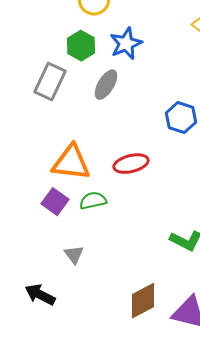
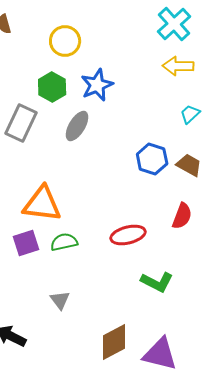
red ellipse: (131, 164) -> (128, 235), moved
purple square: (55, 202) -> (26, 243), turned 36
gray triangle: (74, 255) -> (60, 300), moved

